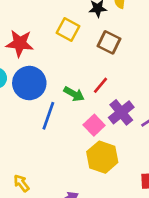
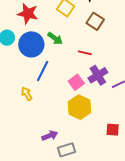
red line: (100, 85) -> (85, 53), turned 56
green arrow: (74, 94) -> (55, 38), moved
yellow arrow: (21, 183) -> (27, 94), moved

